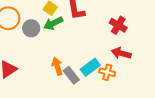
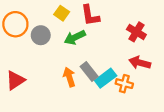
green arrow: (53, 23) -> (75, 37), moved
gray rectangle: (71, 75) -> (89, 72), moved

